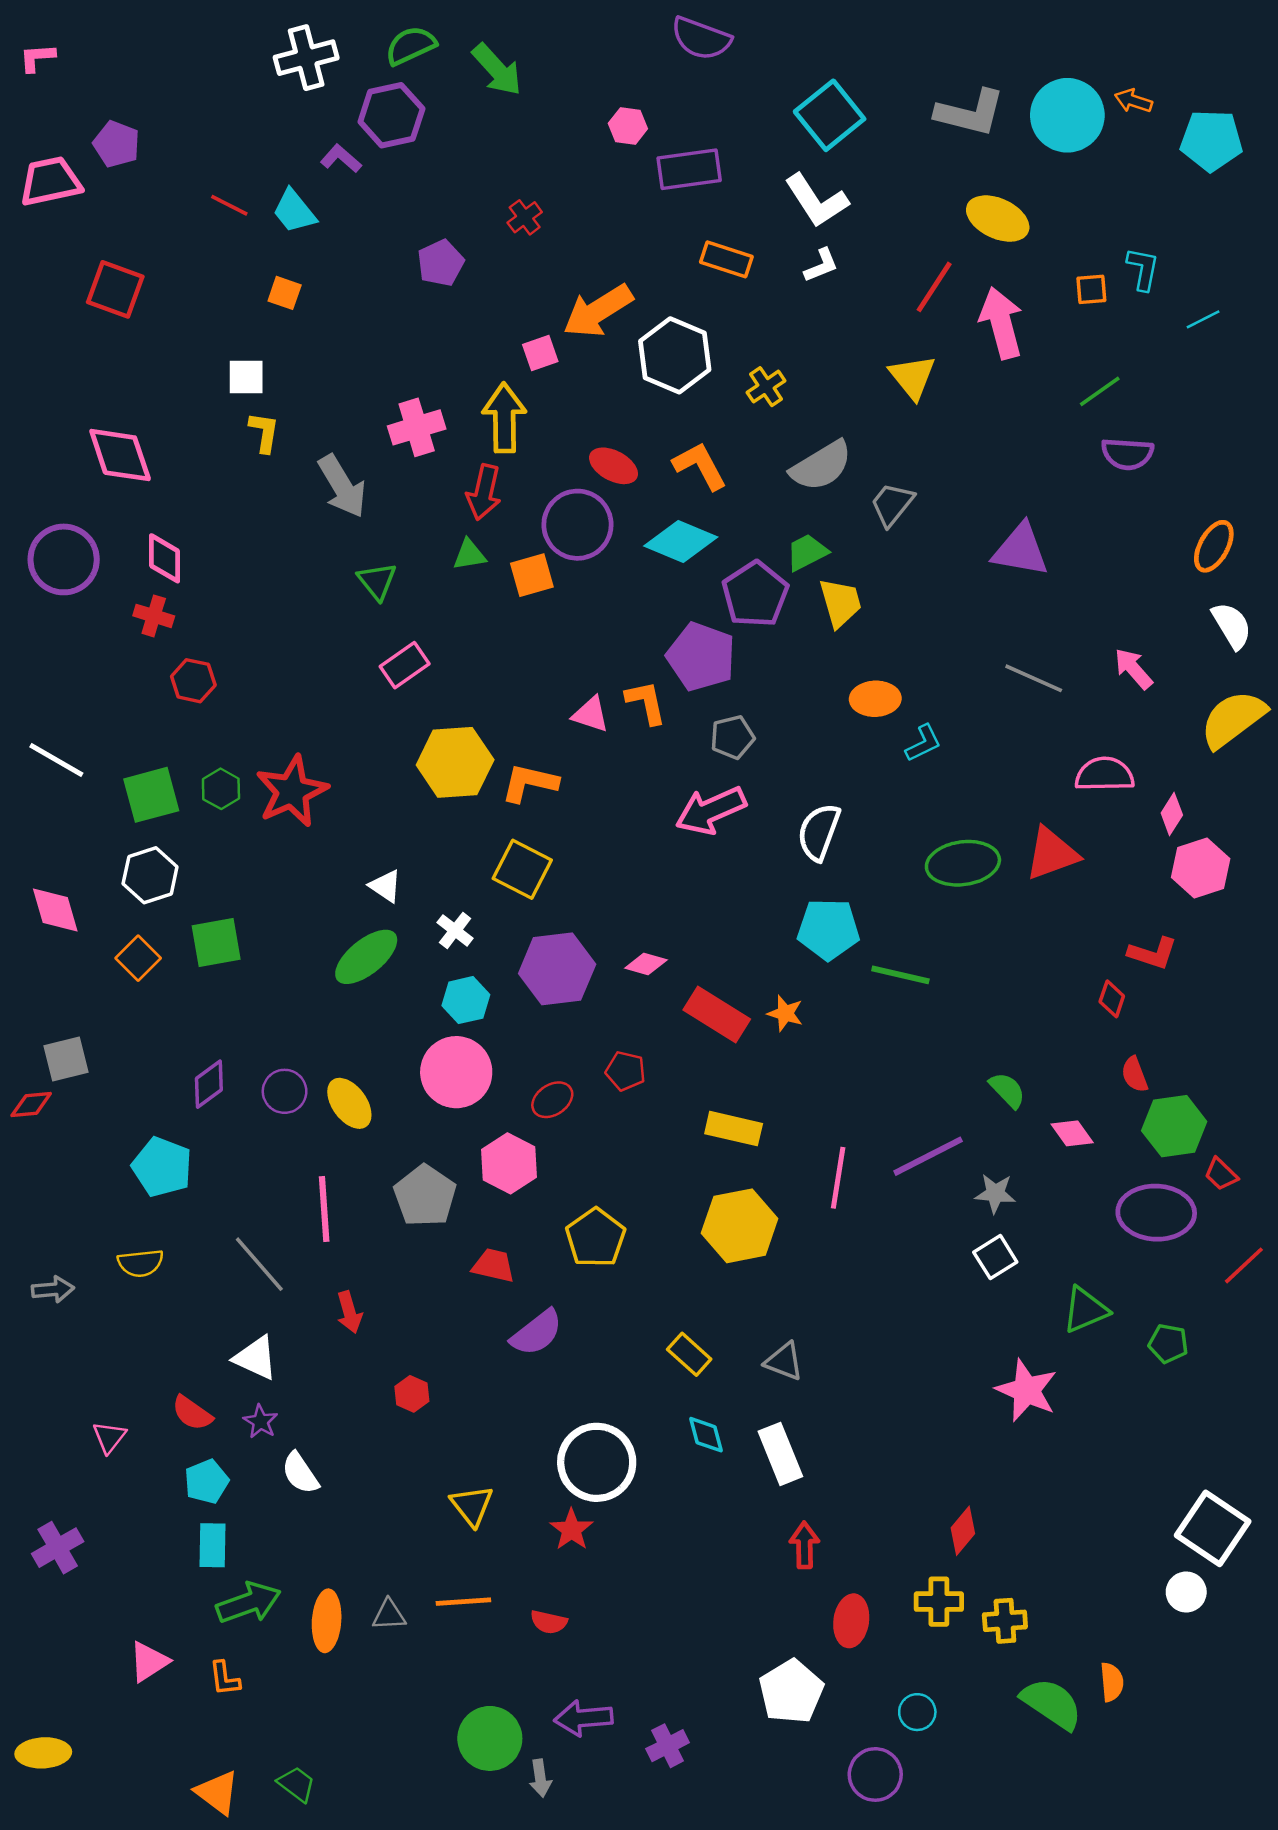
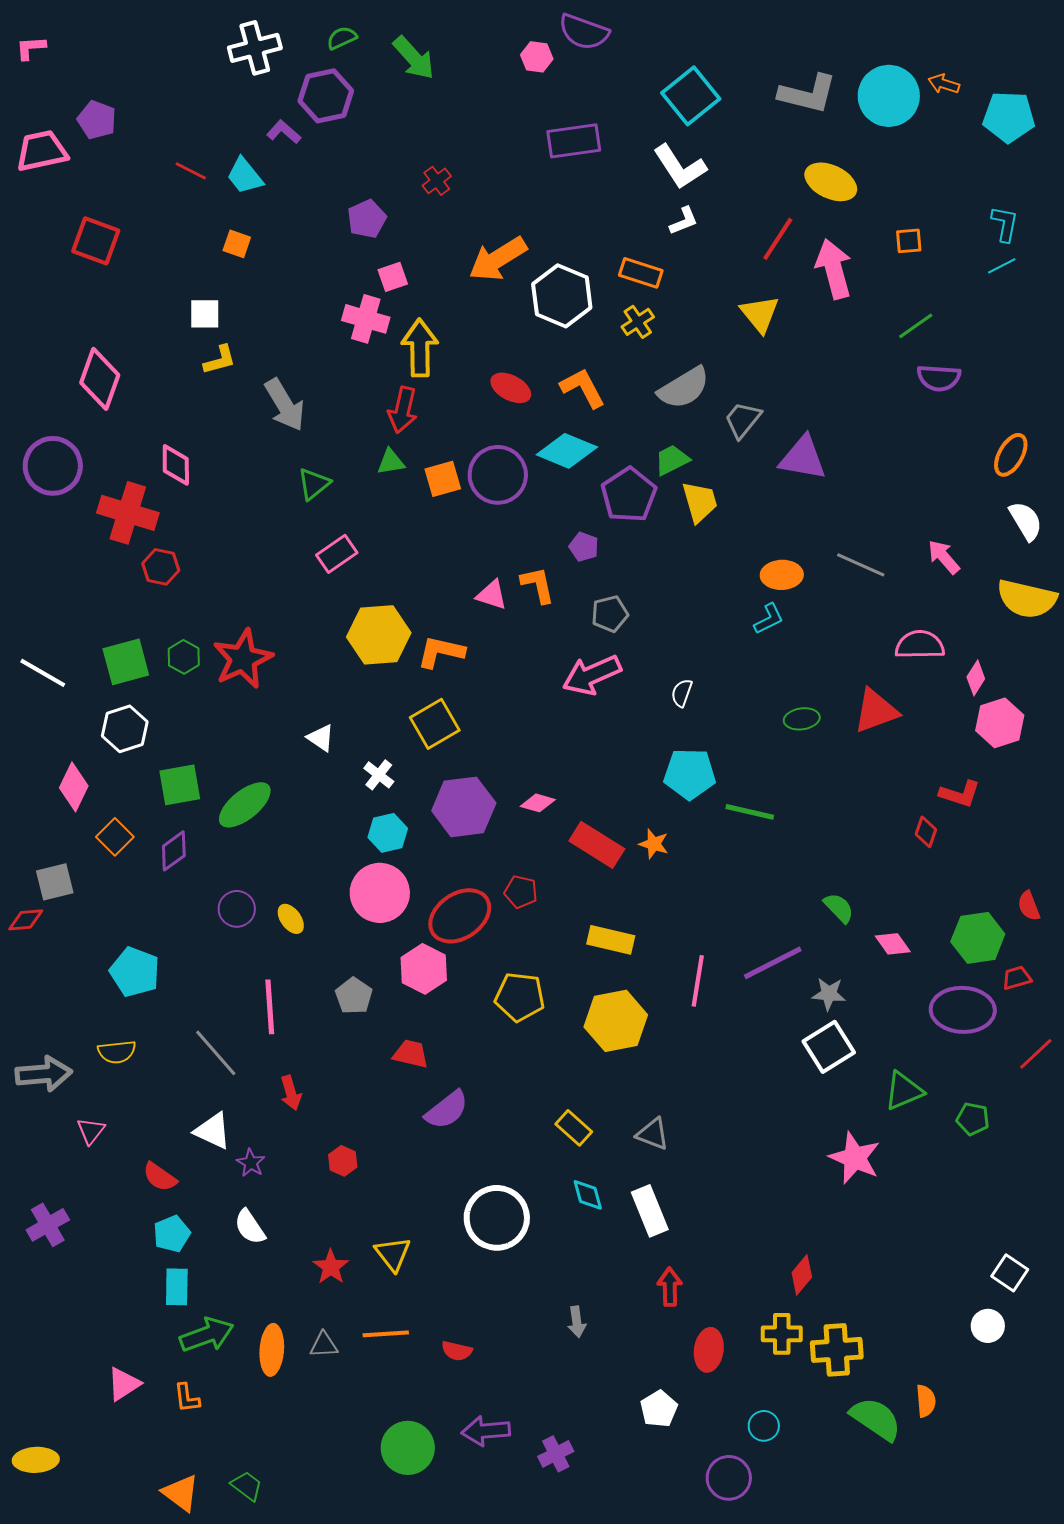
green semicircle: (411, 46) -> (342, 38), size x0.7
pink hexagon: (628, 126) -> (537, 57), moved
orange rectangle: (726, 259) -> (641, 273), moved
cyan L-shape: (1143, 269) -> (1005, 224), moved
pink square: (540, 353) -> (393, 277), moved
pink cross: (417, 427) -> (366, 319), moved, turned 33
yellow L-shape: (264, 432) -> (220, 360), turned 66
pink diamond: (120, 455) -> (100, 379), turned 38
purple circle: (577, 525) -> (498, 475), moved
purple triangle: (1021, 550) -> (803, 458), moved
pink diamond: (164, 558) -> (176, 465), moved
green triangle: (377, 581) -> (314, 484), turned 30
red cross: (154, 616) -> (128, 513), size x1.8
purple pentagon: (701, 657) -> (584, 547), size x0.5
orange ellipse: (875, 699) -> (782, 575), moved
yellow semicircle: (1233, 719) -> (1027, 599), turned -130
white line: (56, 760) -> (43, 673), moved
white semicircle: (819, 832) -> (682, 693), size x0.6
green ellipse: (963, 863) -> (802, 719), size x0.6
yellow square: (522, 869) -> (435, 724), turned 33
pink diamond: (55, 910) -> (74, 787), moved, turned 42
green ellipse: (366, 957) -> (245, 805), moved
orange square: (138, 958) -> (115, 837), moved
red semicircle: (1135, 1075) -> (1029, 906), moved
purple diamond: (209, 1084) -> (174, 851), moved
red ellipse: (552, 1100) -> (460, 916), size x1.8
yellow ellipse: (349, 1103) -> (291, 919), size x0.7
red trapezoid: (1221, 1174) -> (1017, 978), turned 120
gray pentagon: (425, 1196) -> (354, 996), size x0.7
yellow pentagon: (596, 1238) -> (520, 997), moved, turned -30
white square: (995, 1257) -> (829, 1047), size x1.4
gray arrow: (53, 1289) -> (44, 1074), size x1.6
purple star: (261, 1422) -> (251, 1163), moved
pink triangle: (109, 1437) -> (91, 1131), moved
white square: (1213, 1528) -> (1010, 1273), size x0.6
red star: (571, 1530) -> (331, 1267), moved
purple cross: (58, 1548) -> (48, 1225), moved
yellow cross: (1005, 1621) -> (837, 1350), size x1.4
white pentagon: (791, 1692) -> (659, 1409), size x0.7
gray arrow: (540, 1778) -> (577, 1322), moved

